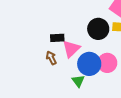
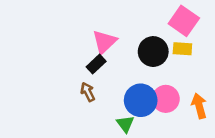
black rectangle: (57, 38) -> (96, 64), turned -40
pink triangle: (71, 49) -> (104, 42), moved

